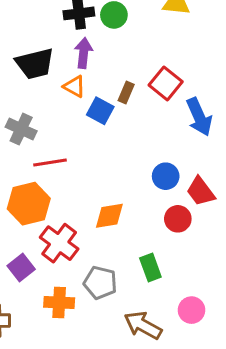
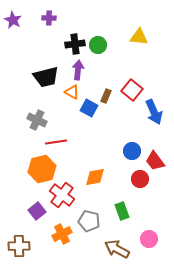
orange cross: (59, 302) -> (62, 234), turned -30

